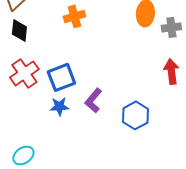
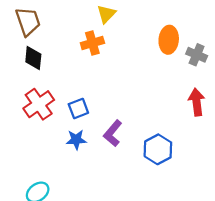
gray cross: (171, 27) -> (197, 55), turned 30
blue square: (61, 77) -> (78, 108), size x0.7

